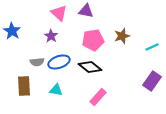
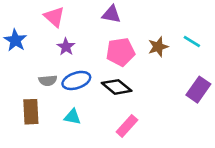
pink triangle: (59, 13) -> (54, 17), moved
cyan line: (152, 47) -> (192, 42), moved, turned 56
purple rectangle: (152, 81) -> (198, 90), moved

